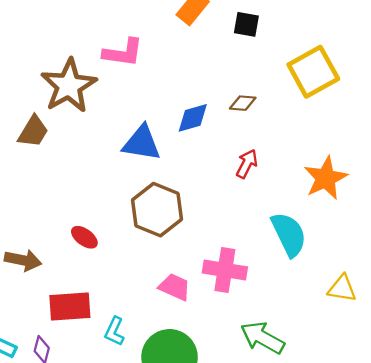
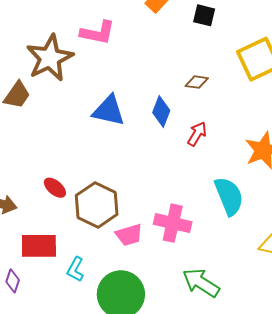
blue diamond: (193, 118) -> (161, 112), moved, turned -56
brown hexagon: (157, 210) -> (97, 205), moved
pink trapezoid: (175, 287) -> (129, 235), turned 136

